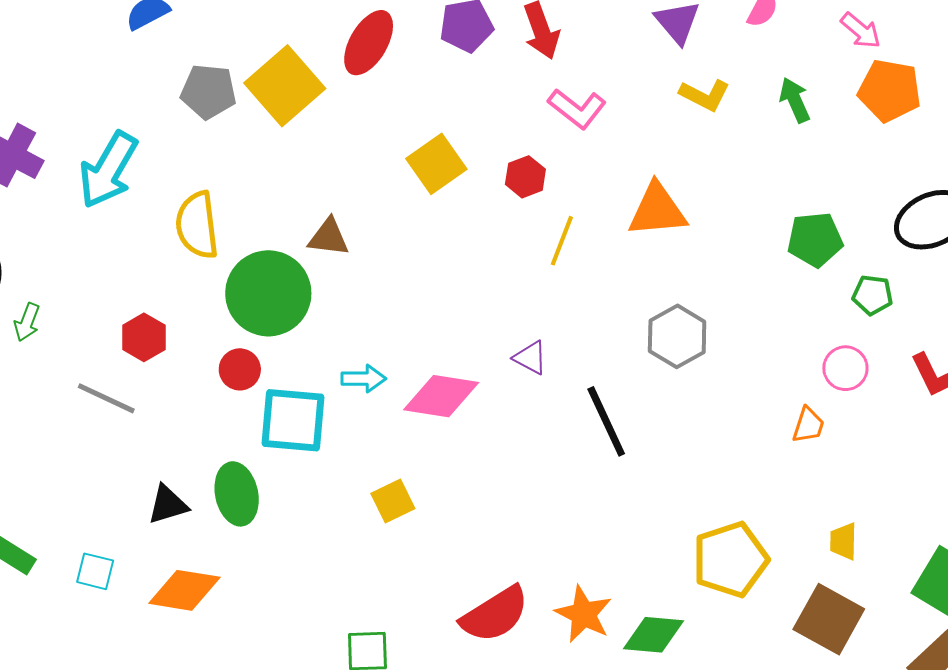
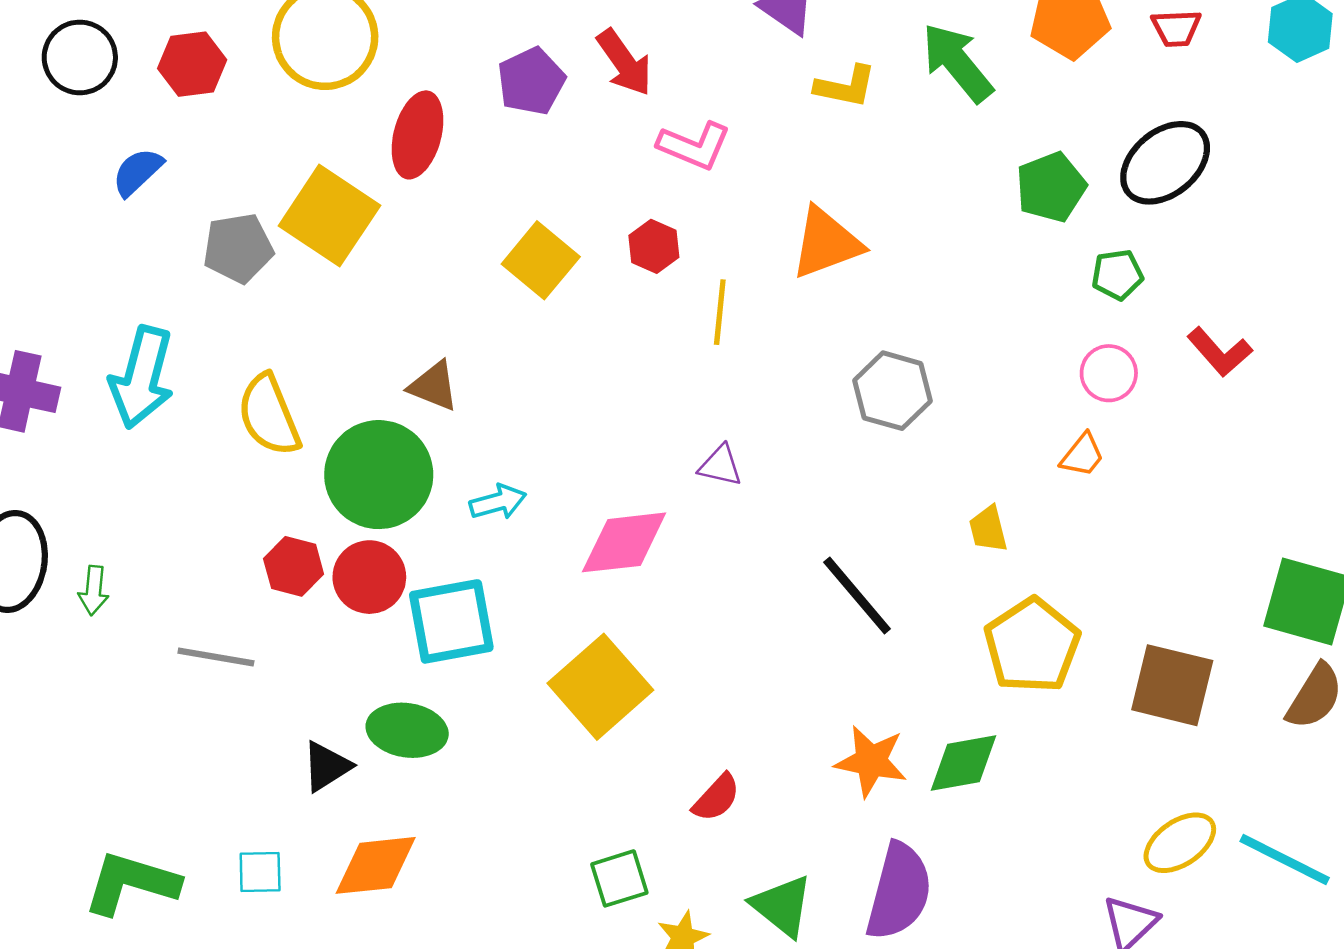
green arrow: (795, 100) -> (957, 63), size x1.5
brown triangle: (329, 237) -> (434, 386), turned 30
green pentagon: (815, 240) -> (1051, 187), moved
red hexagon: (144, 337) -> (294, 566), moved
red circle: (240, 369) -> (369, 577), size x1.4
cyan arrow: (364, 379) -> (498, 502), moved
black line: (606, 421) -> (857, 595), moved
orange trapezoid: (808, 425) -> (1082, 455), turned 36
green ellipse: (237, 494) -> (407, 730), turned -54
yellow square: (393, 501) -> (600, 687), size x1.8
yellow trapezoid: (843, 541) -> (988, 529), moved
red semicircle: (495, 614) -> (716, 798), moved, size x0.6

